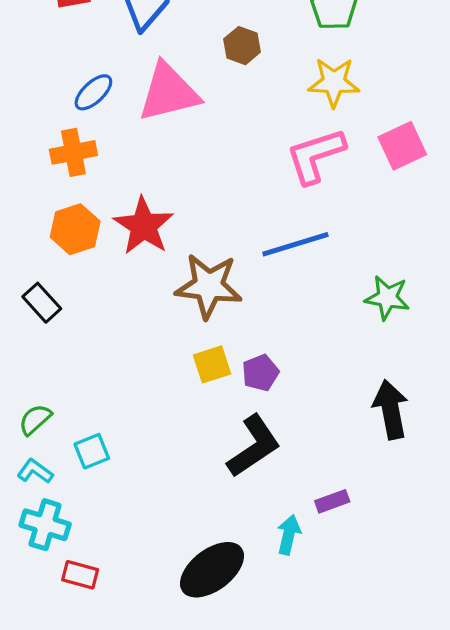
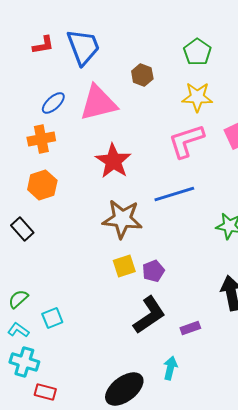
red star: (144, 226) -> (113, 161), moved
purple rectangle: (332, 501) -> (190, 328), moved

